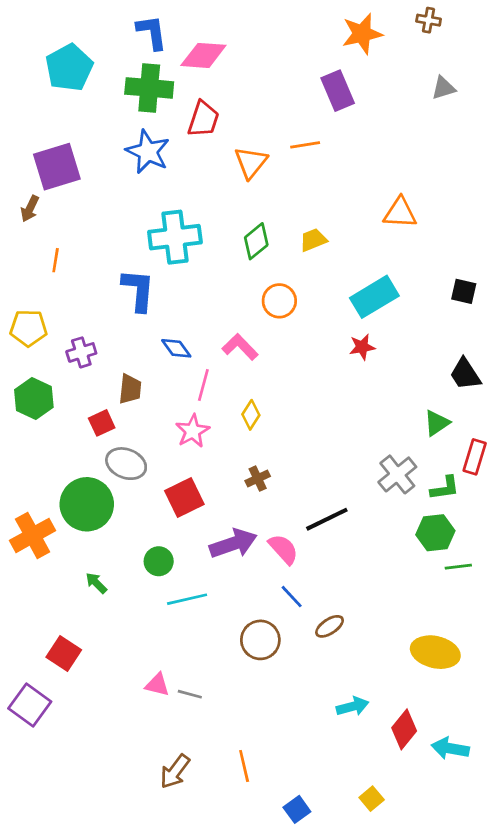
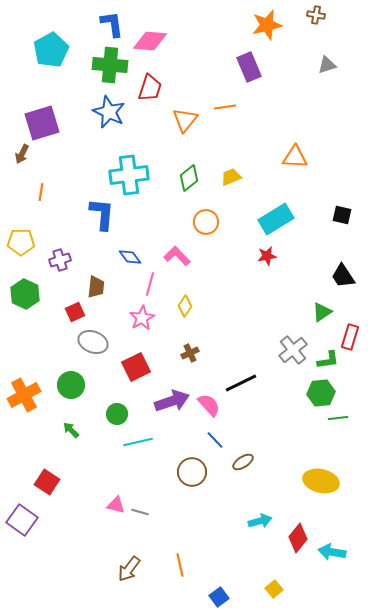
green circle: (87, 504) -> (71, 385), moved, size x0.7

